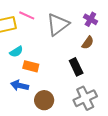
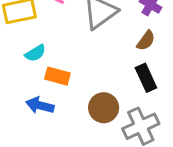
black rectangle: (76, 67) -> (146, 78), moved
brown circle: (44, 100) -> (104, 108), moved

